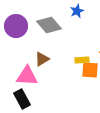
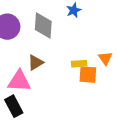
gray diamond: (49, 25) -> (43, 26), turned 45

